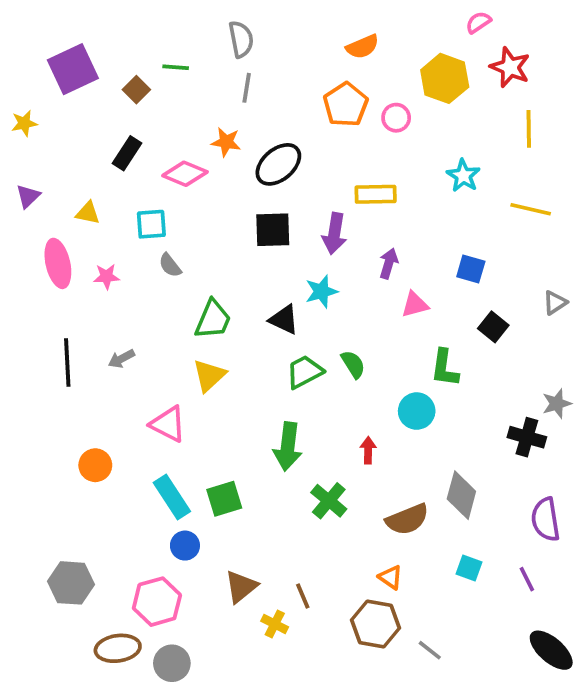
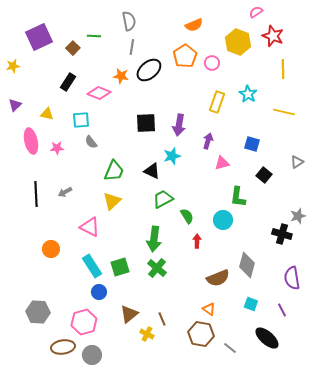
black ellipse: (278, 164) -> (149, 70), moved
yellow rectangle: (376, 194) -> (217, 102), moved, turned -70
green semicircle: (353, 364) -> (187, 216), moved
green cross: (329, 501) -> (157, 268), moved
black ellipse: (551, 650) -> (267, 338), moved

